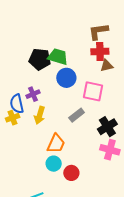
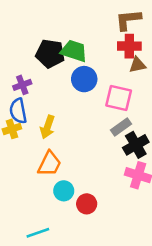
purple cross: (33, 94) -> (22, 85), moved
gray rectangle: (77, 115) -> (121, 127), moved
orange trapezoid: (56, 144) -> (49, 164), moved

